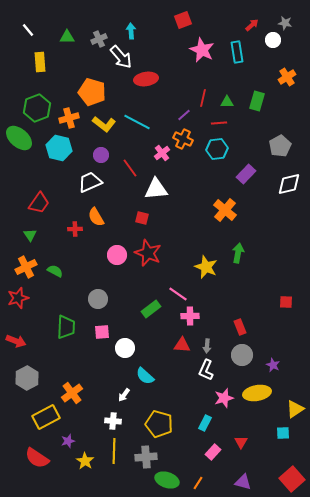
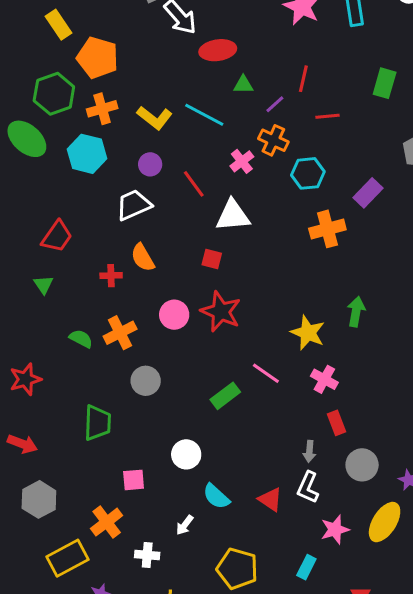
yellow rectangle: (40, 62) -> (58, 25), turned -30
orange pentagon: (92, 92) -> (98, 58), moved
green triangle: (227, 102) -> (243, 85), moved
cyan hexagon: (217, 149) -> (308, 173), moved
orange cross: (225, 210) -> (327, 229), moved, turned 35
orange cross: (26, 267) -> (120, 333), moved
pink cross: (190, 316) -> (324, 379), moved, turned 30
red rectangle: (240, 327) -> (336, 423), moved
pink square: (102, 332) -> (134, 480), moved
red triangle: (182, 345) -> (270, 499), moved, turned 30
yellow ellipse: (257, 393) -> (385, 522), turned -48
white cross: (113, 421) -> (147, 555), moved

